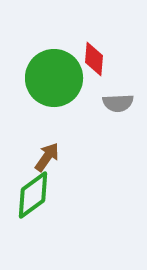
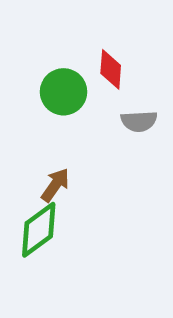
green circle: (54, 78) -> (64, 92), size x0.7

